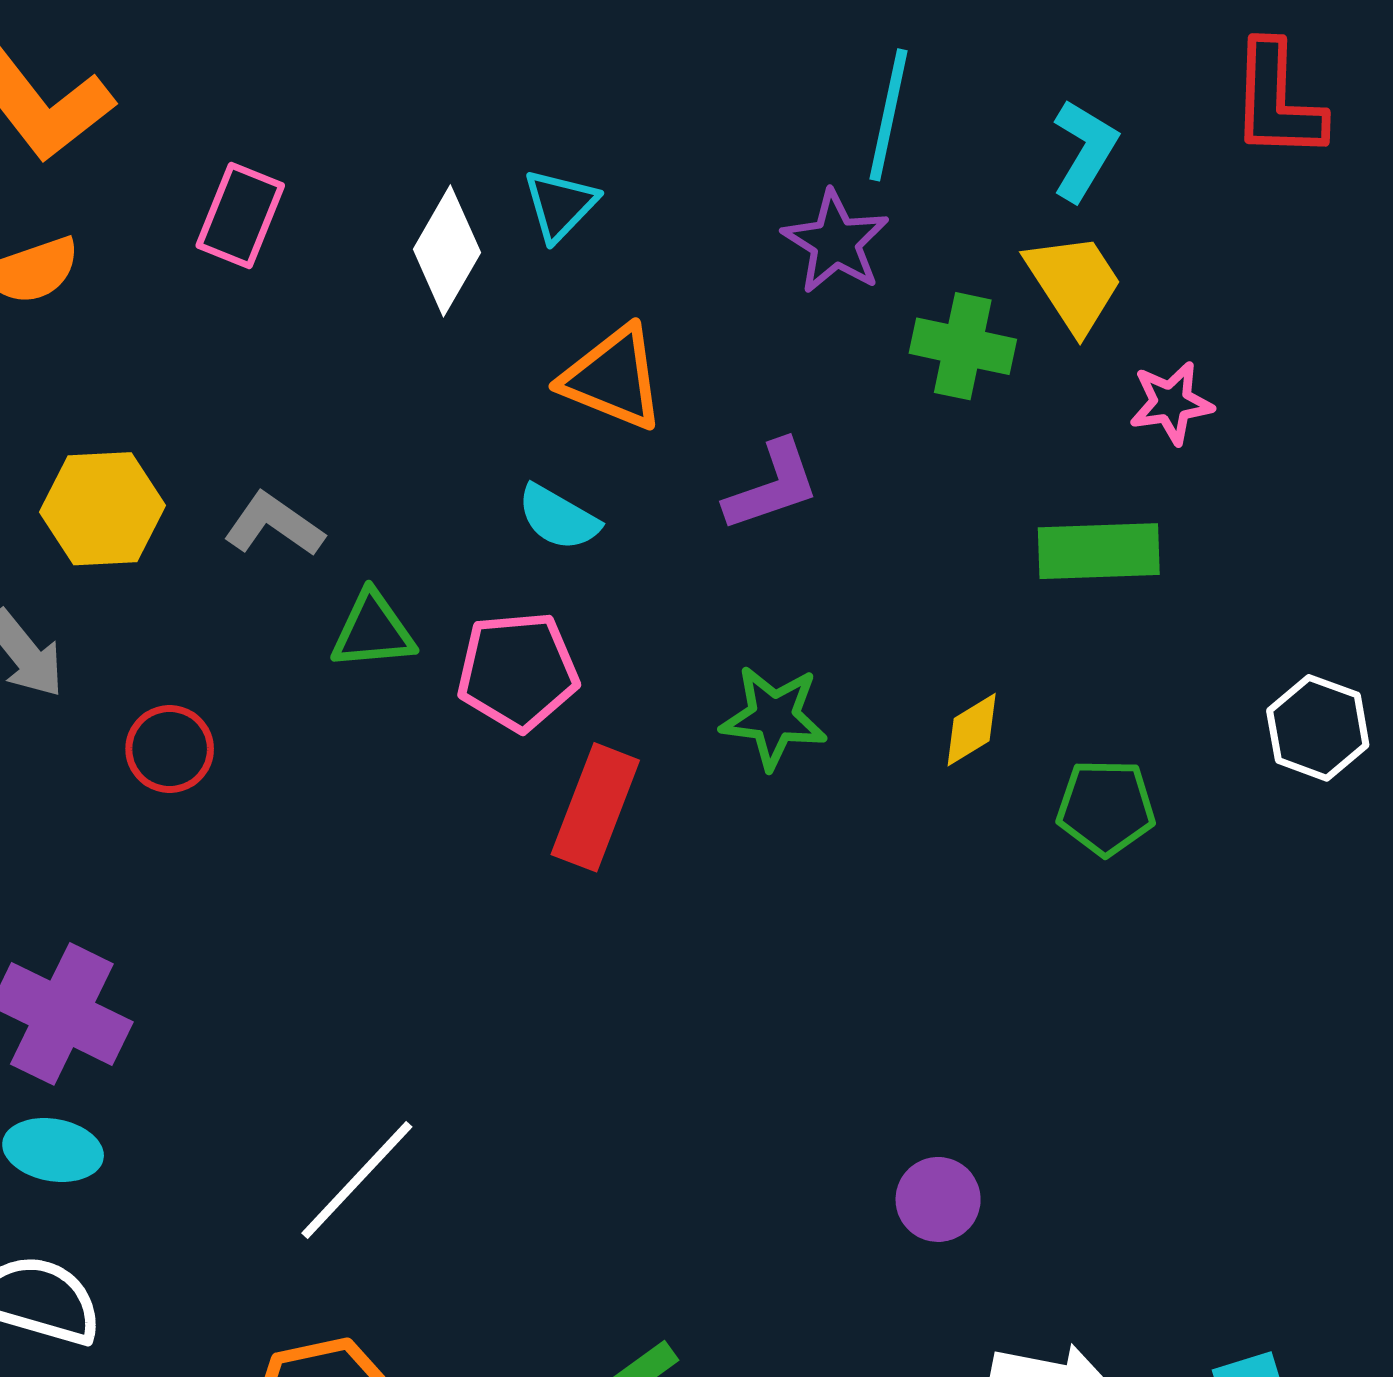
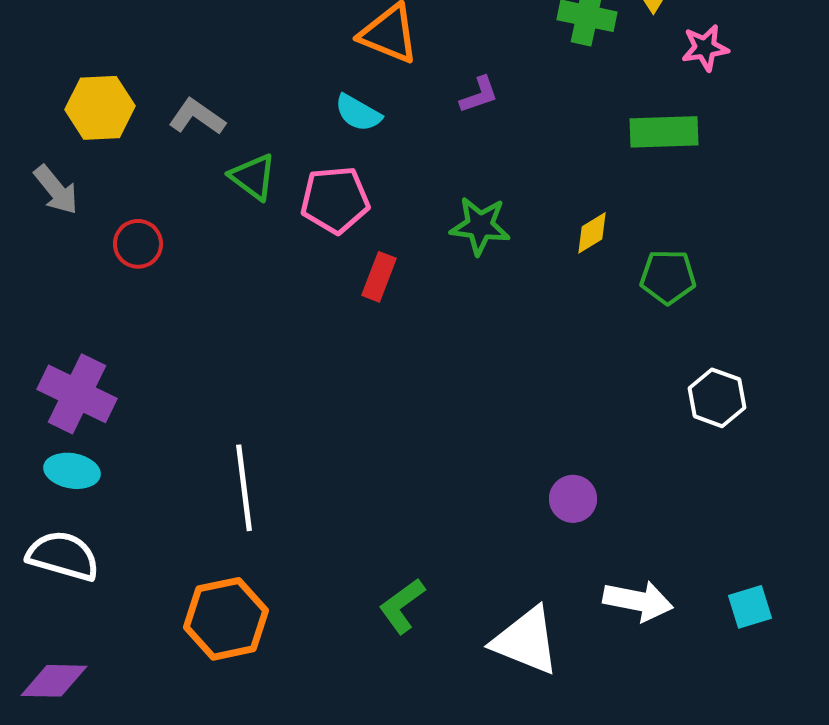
purple L-shape: (772, 486) -> (479, 95), size x0.7
green triangle: (373, 631) -> (253, 177), turned 42
white hexagon: (1318, 728) -> (717, 398), moved
red rectangle: (595, 807) -> (379, 277), size x0.7
white line: (357, 1180) -> (244, 488), turned -50

